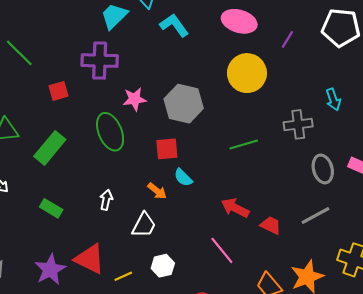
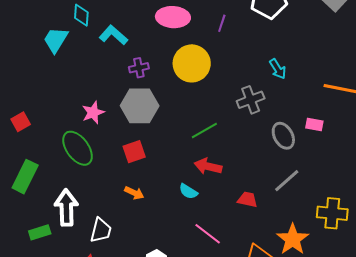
purple cross: (100, 61) -> (139, 68), moved, size x0.6
cyan semicircle: (183, 178) -> (188, 191), moved
white arrow: (106, 200) -> (66, 208), moved, size x1.8
green rectangle: (51, 208) -> (40, 232), turned -35
red arrow: (235, 208) -> (208, 166), moved
white trapezoid: (144, 225) -> (101, 230), moved

